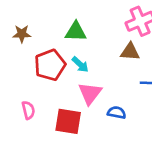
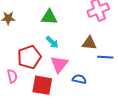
brown triangle: (130, 52) -> (89, 43), moved
red pentagon: (50, 65) -> (29, 57), moved

